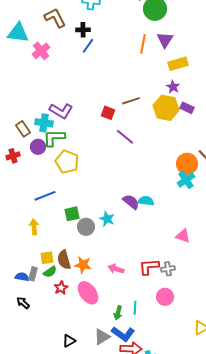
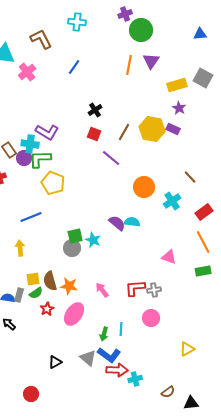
black cross: (83, 30) -> (95, 110), moved, turned -32
yellow rectangle: (178, 64) -> (177, 85), moved
purple star: (173, 87) -> (179, 108), moved
brown line: (131, 101) -> (124, 132), moved, turned -42
purple circle: (38, 147) -> (24, 158), moved
orange circle: (187, 164) -> (144, 187), moved
green square: (72, 214) -> (75, 236), moved
pink arrow: (116, 269) -> (102, 290), turned 35
pink ellipse: (88, 293) -> (74, 314), turned 70
gray triangle: (102, 337) -> (88, 358), turned -48

